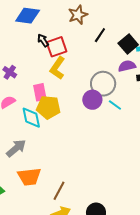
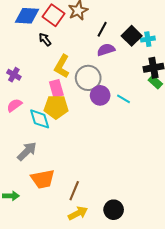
red square: (57, 47) -> (53, 15), moved, turned -30
purple semicircle: (127, 66) -> (106, 50), moved
gray circle: (103, 84) -> (88, 78), moved
pink rectangle: (40, 92) -> (56, 89), moved

